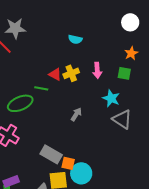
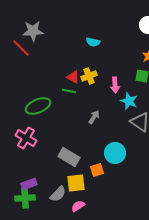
pink arrow: (97, 70) -> (115, 85), moved
green line: (41, 88) -> (69, 91), moved
orange square: (68, 163) -> (97, 170), moved, turned -32
cyan circle: (81, 173) -> (115, 153), moved

